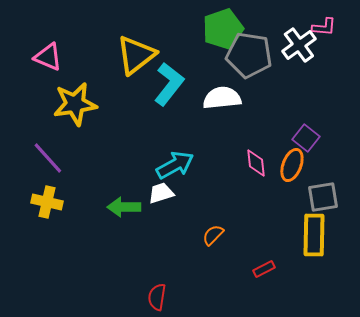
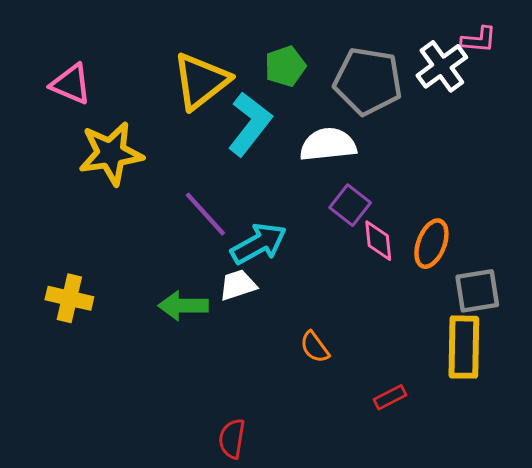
green pentagon: (223, 29) -> (285, 66), moved, size x0.7
purple square: (306, 138) -> (350, 205), moved
purple line: (48, 158) -> (205, 214), moved
orange semicircle: (213, 235) -> (315, 347), turned -80

